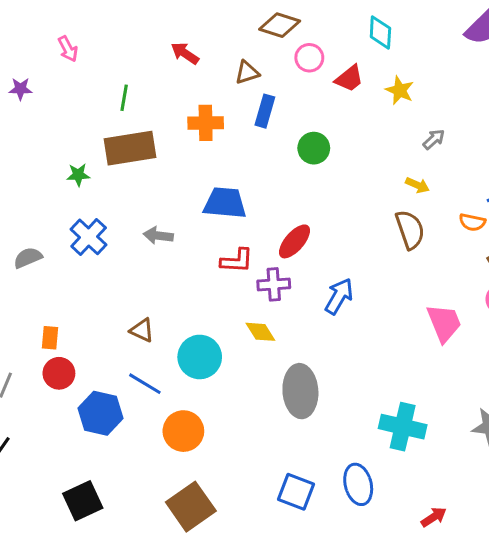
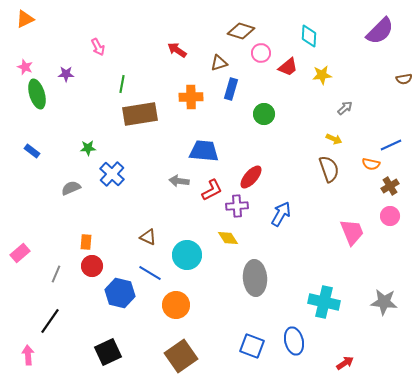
yellow star: (400, 90) -> (322, 75), turned -30
green line: (124, 98) -> (122, 84), moved
green star: (78, 175) -> (88, 148), moved
gray arrow: (158, 236) -> (179, 181), moved
red L-shape: (237, 261) -> (212, 190), turned -30

